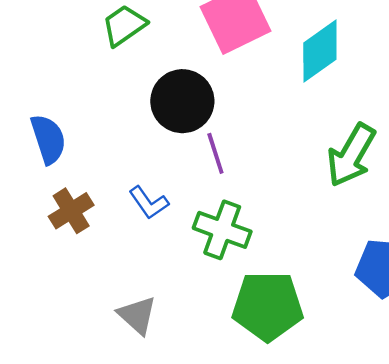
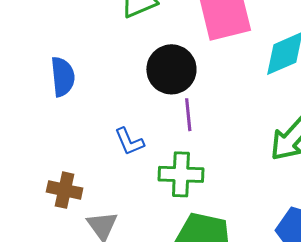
brown cross: (71, 211) -> (65, 190), moved, turned 32
green cross: (222, 230) -> (181, 174), turned -30

